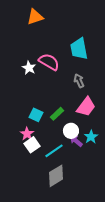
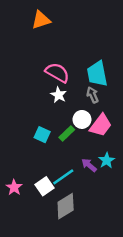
cyan trapezoid: (79, 49) -> (97, 74), moved
white star: (29, 68) -> (59, 95), moved
white circle: (71, 131) -> (82, 119), moved
pink star: (27, 134) -> (14, 187), moved
white square: (32, 145) -> (45, 186), moved

